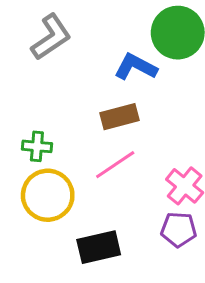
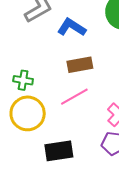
blue L-shape: (136, 67) -> (72, 27), moved

